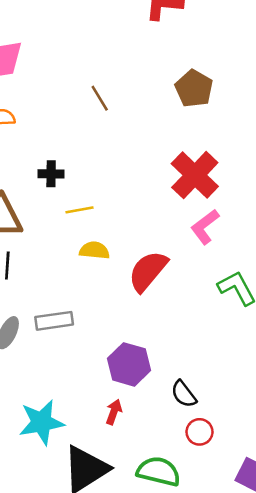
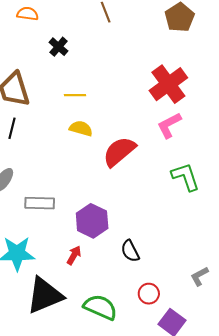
black cross: (51, 174) -> (59, 47), moved, turned 30
gray rectangle: (54, 321) -> (40, 203), moved
red circle: (200, 432) -> (149, 294), moved

